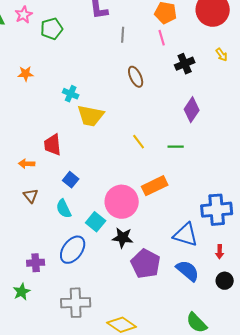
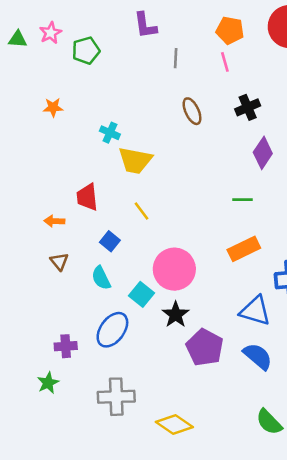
black cross: (185, 64) -> (248, 107), moved
yellow line: (139, 142) -> (141, 211), moved
orange rectangle: (155, 186) -> (244, 249), moved
black star: (123, 238) -> (176, 315), turned 30

